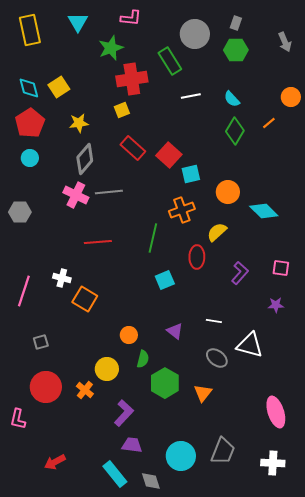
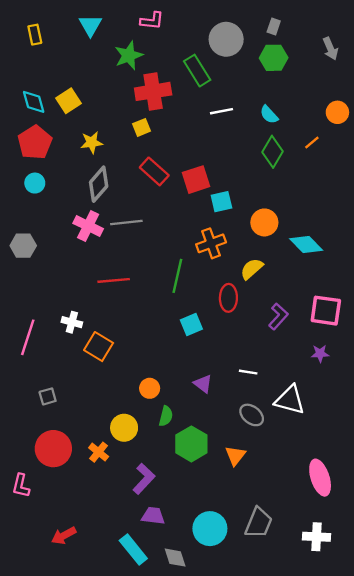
yellow rectangle: (30, 30) -> (35, 35), size x0.6
red square: (169, 155) -> (196, 180), turned 30
pink square: (281, 268) -> (326, 311), size x1.6

